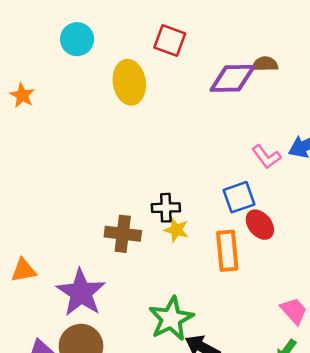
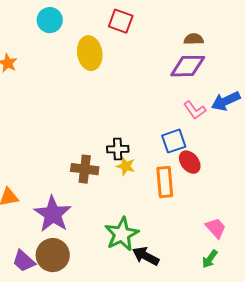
purple diamond: (232, 78) -> (188, 66), moved

